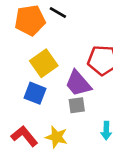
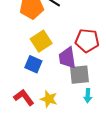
purple trapezoid: (78, 83) -> (67, 58), turned 30
gray square: (77, 105) -> (80, 75), moved, size x1.5

